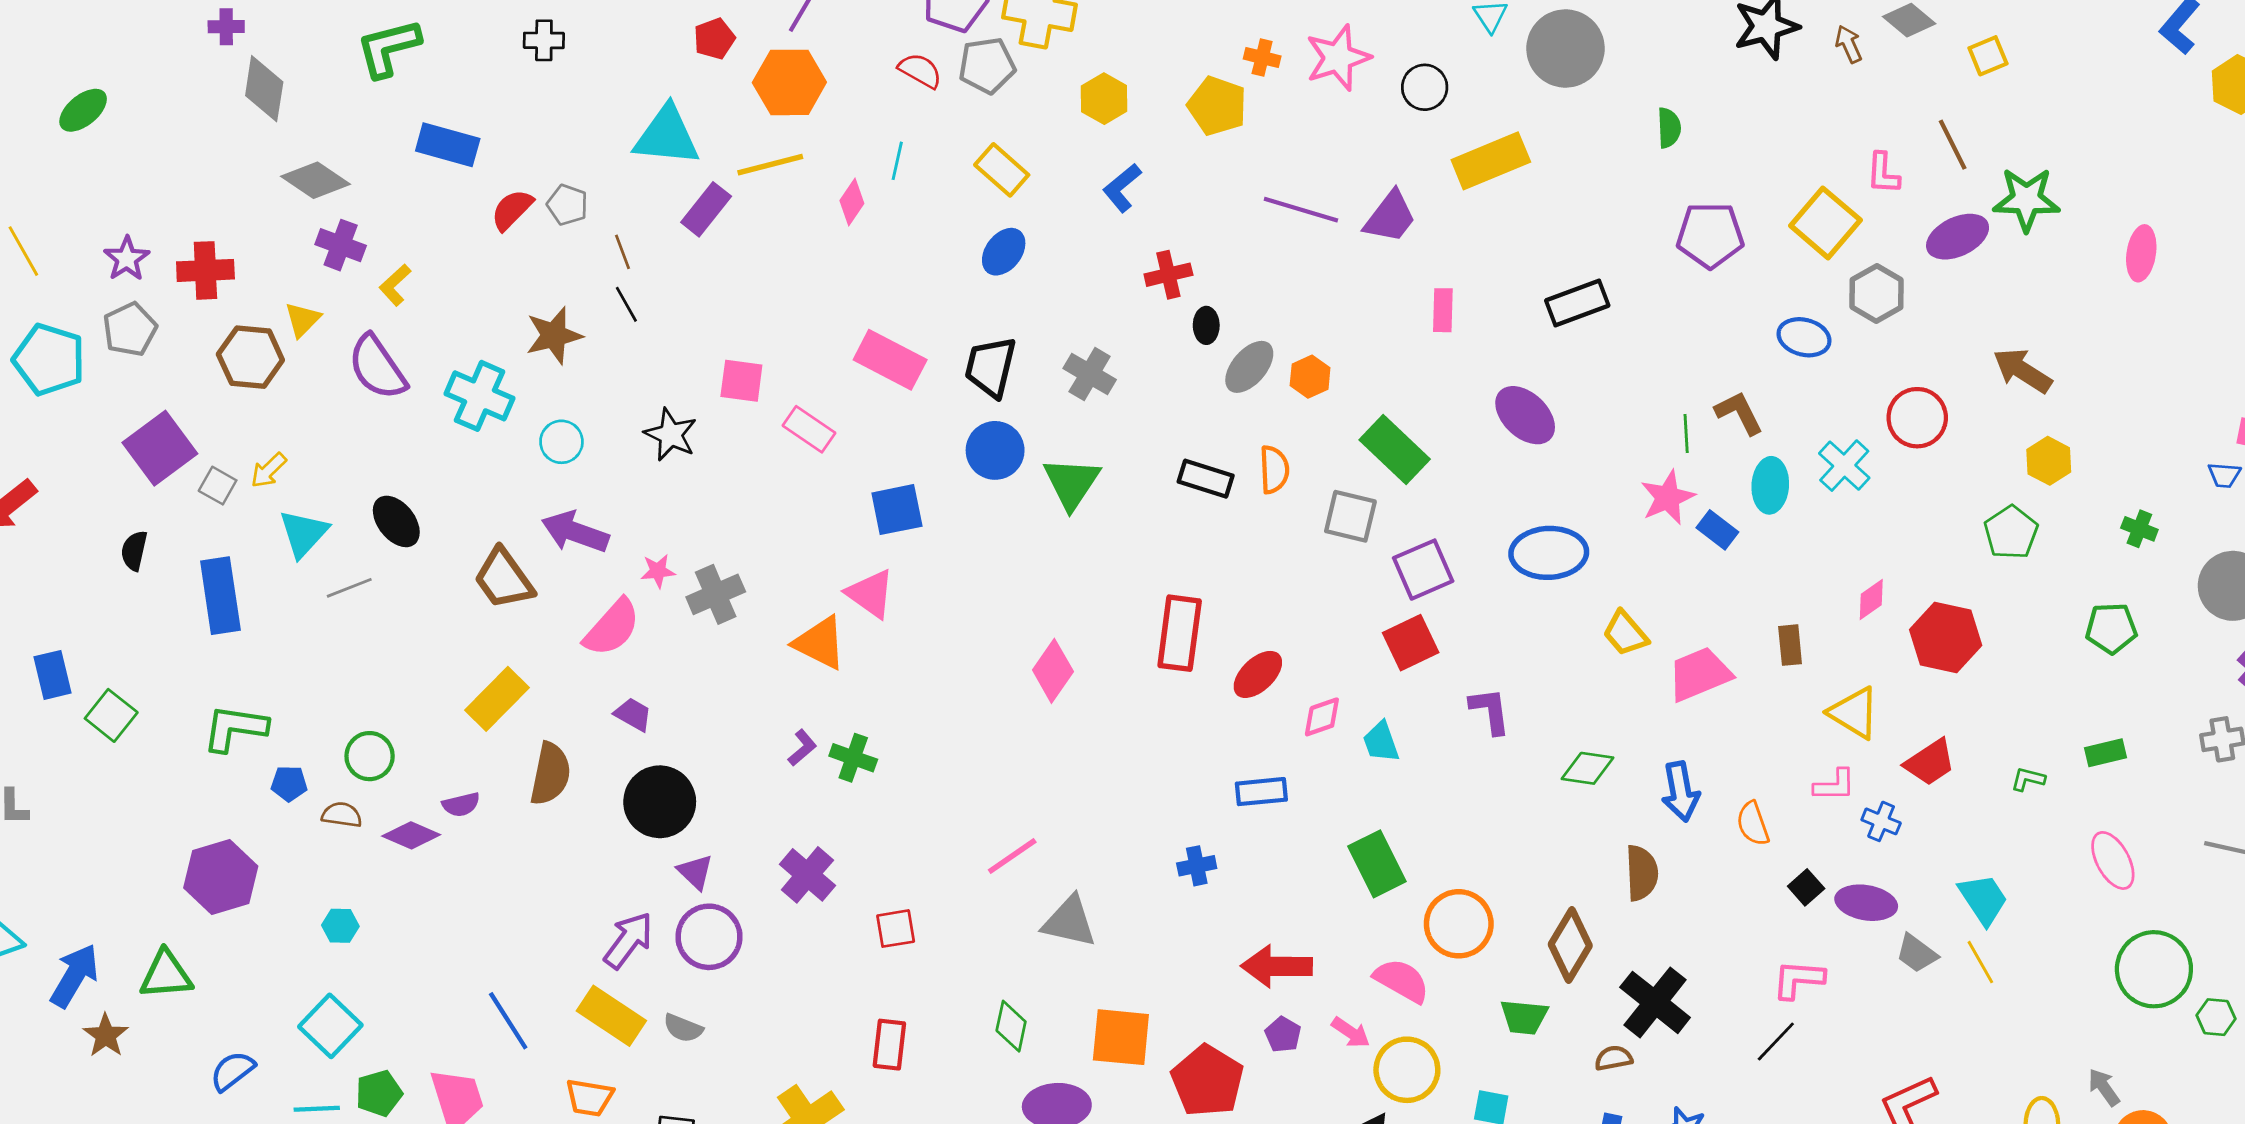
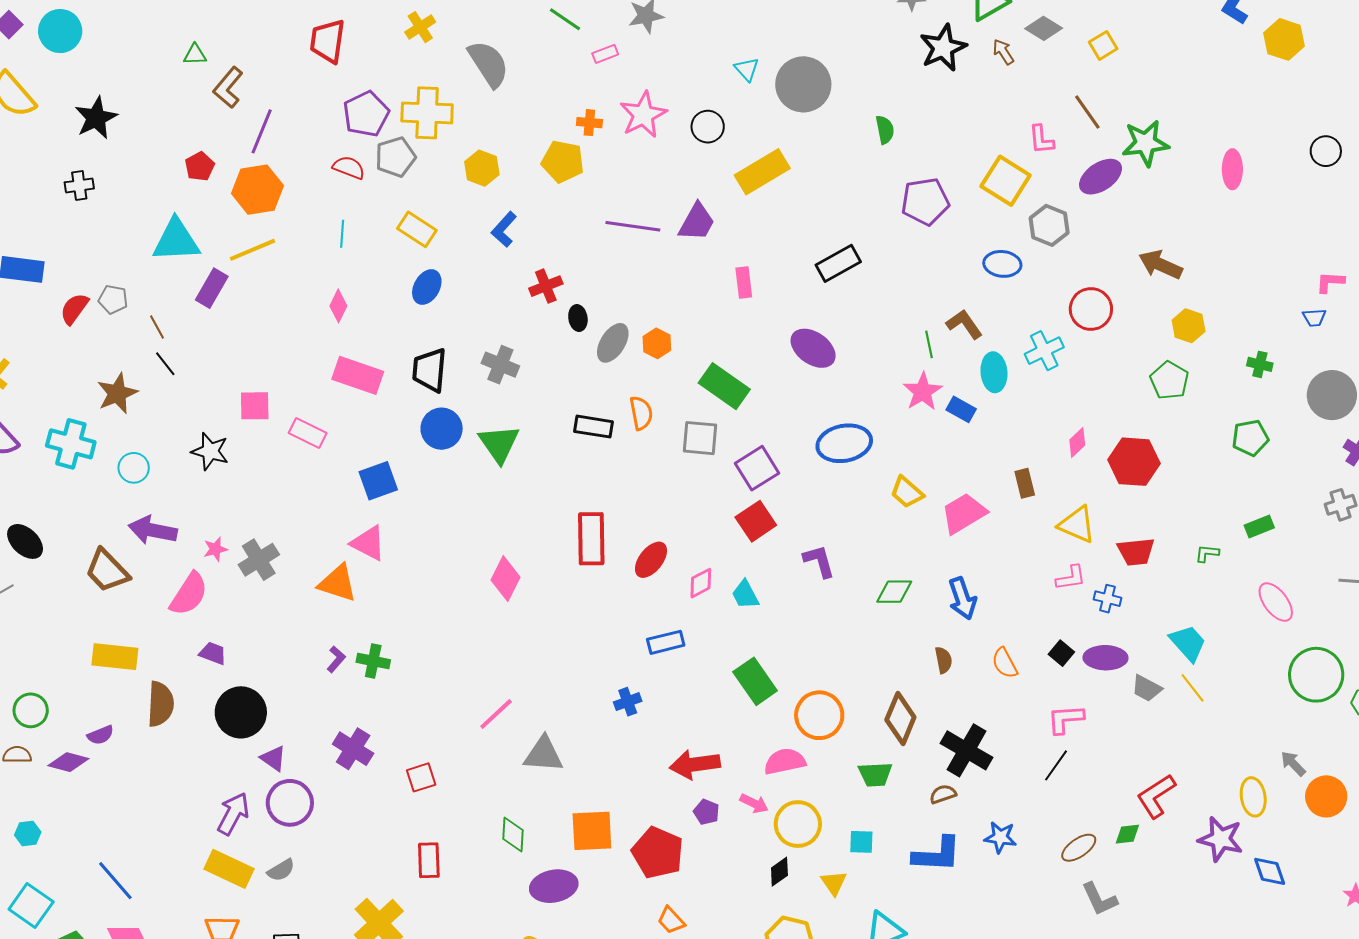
pink diamond: (852, 202) -> (338, 306), moved
cyan cross: (1844, 466) -> (1044, 351), turned 30
yellow rectangle: (497, 699) -> (115, 657), turned 60
red trapezoid: (1930, 762) -> (1136, 552), turned 36
orange semicircle: (1753, 824) -> (1005, 663), moved
brown semicircle: (1642, 873) -> (943, 660), size x0.7
pink semicircle: (1402, 981) -> (785, 761), turned -33
blue line: (508, 1021) -> (115, 881), moved
gray semicircle: (683, 1028) -> (281, 870), turned -44

